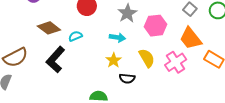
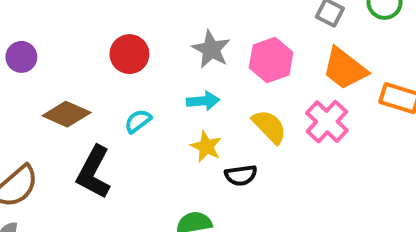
cyan semicircle: (75, 36) -> (138, 121), moved

